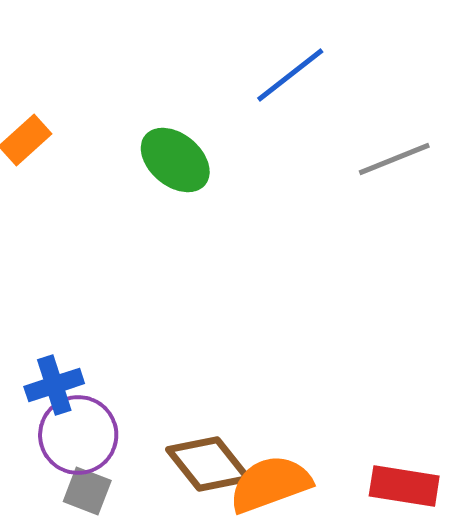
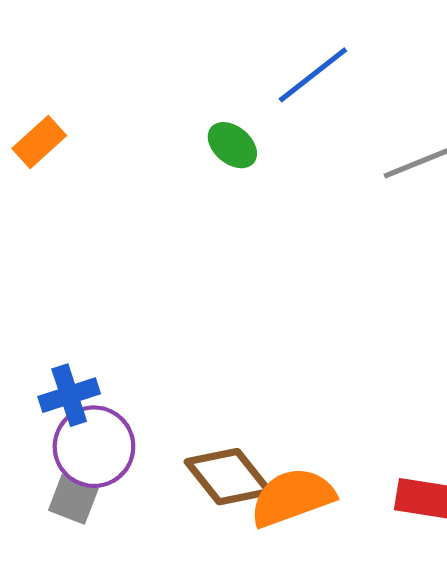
green ellipse: (175, 160) -> (232, 145), moved, size x0.7
gray square: (87, 491) -> (73, 499), moved

